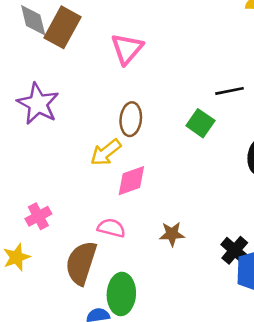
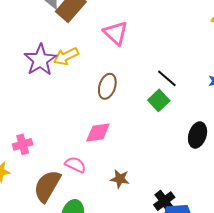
pink triangle: (127, 49) -> (116, 33), turned -40
black line: (230, 91) -> (167, 78), moved, turned 40
yellow arrow: (106, 152) -> (66, 56), moved

